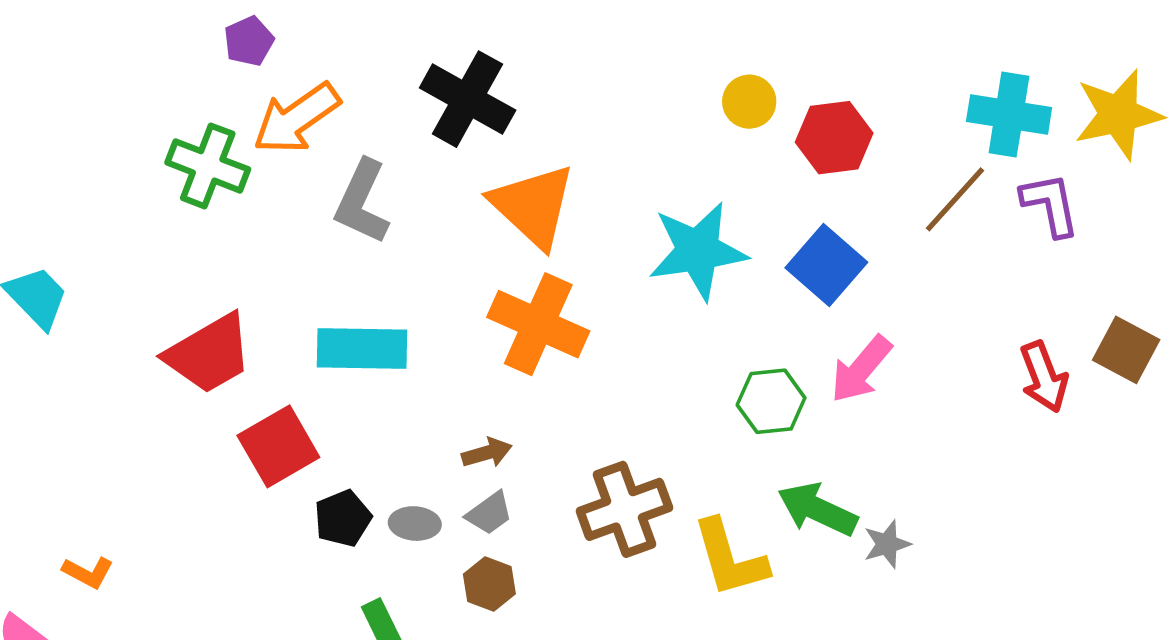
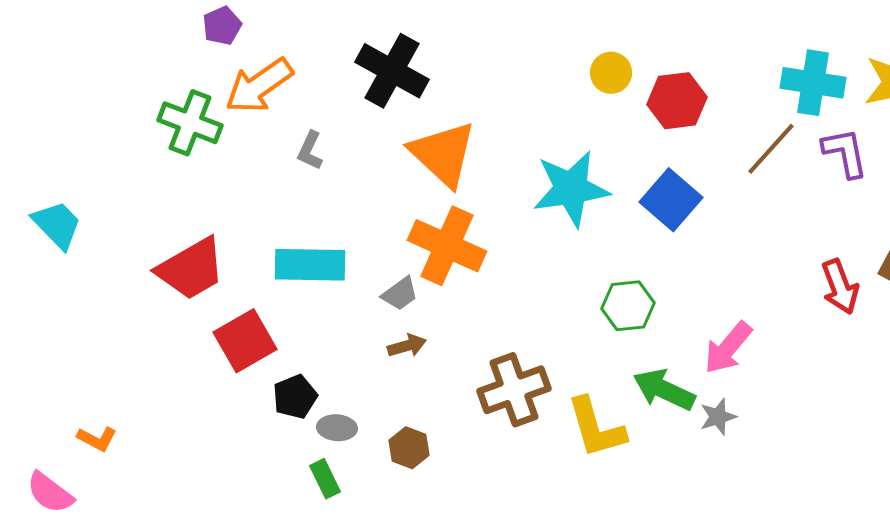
gray L-shape: (362, 202) -> (310, 151), size x0.6
pink arrow: (861, 369) -> (728, 348), moved
gray trapezoid: (489, 513) -> (400, 294), moved
gray ellipse: (415, 524) -> (337, 428), moved

